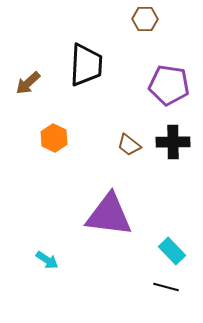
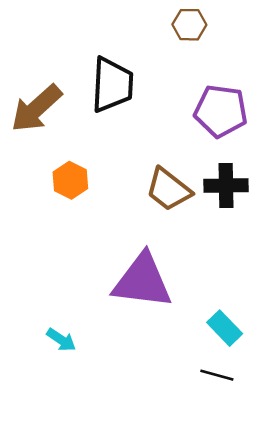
brown arrow: (28, 83) -> (36, 108), size x1.6
brown trapezoid: (129, 145) -> (168, 189), size x1.5

